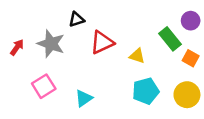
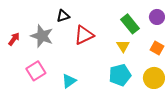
green rectangle: (170, 39) -> (130, 24), moved
yellow triangle: (137, 56) -> (123, 46), moved, turned 40

